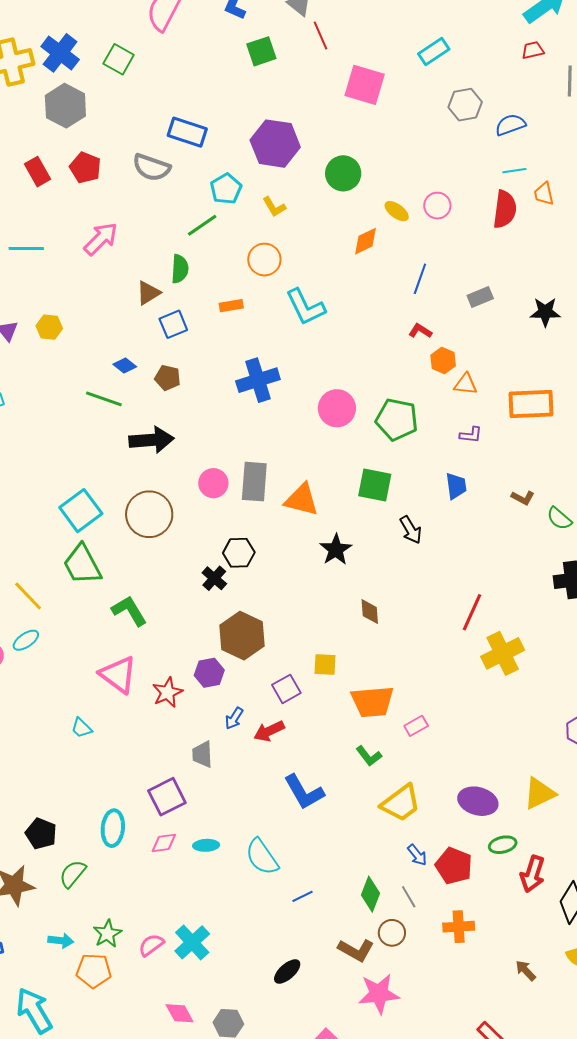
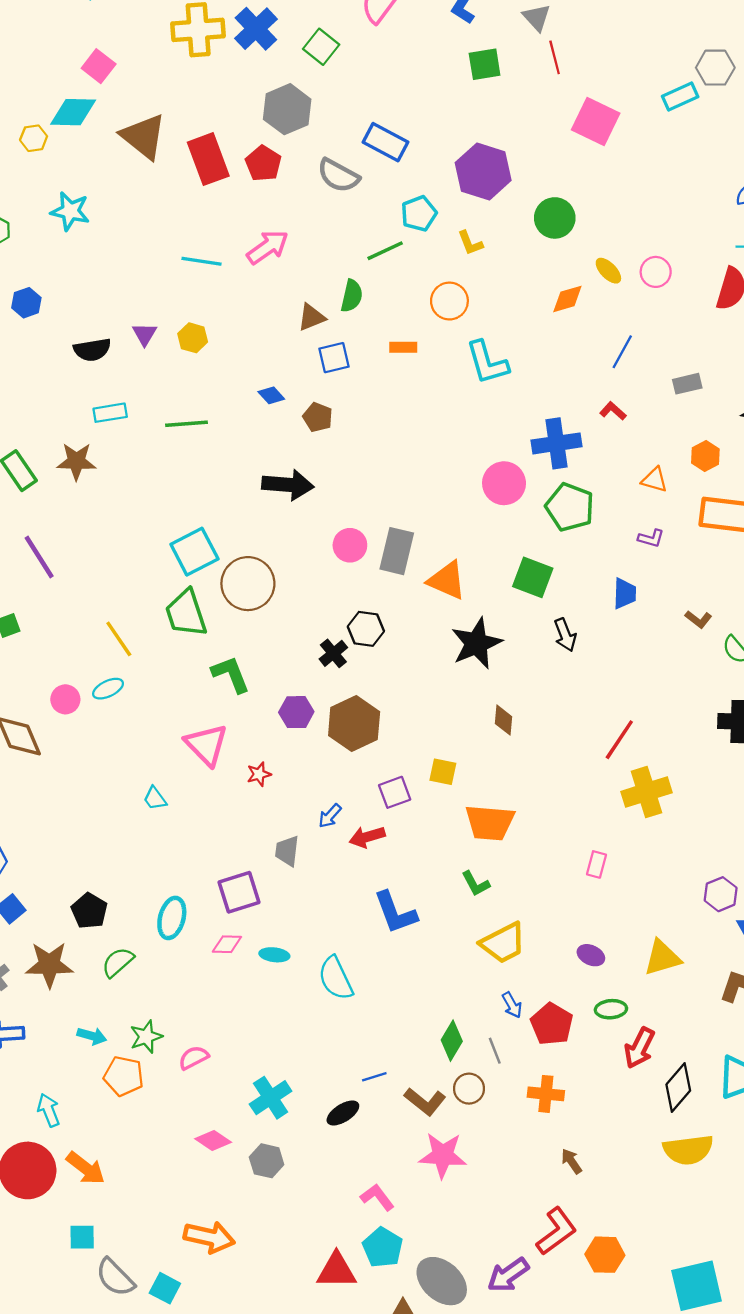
gray hexagon: (465, 105) -> (715, 68), moved
gray hexagon: (65, 106) -> (287, 109), moved
red rectangle: (37, 172) -> (208, 159), size x1.5
cyan line: (26, 248) -> (202, 261), moved
orange hexagon: (443, 360) -> (705, 456), moved
blue cross: (258, 380) -> (557, 443), moved
green line: (104, 399) -> (186, 424), moved, turned -33
brown circle: (149, 514) -> (248, 584), moved
black star: (336, 550) -> (476, 643), size x1.4
purple hexagon: (209, 673) -> (296, 712), moved
red star: (167, 692) -> (259, 774), size x0.7
pink rectangle: (416, 726) -> (597, 864), moved, turned -55
purple ellipse: (478, 801) -> (591, 955), size x0.6
blue line: (302, 896) -> (374, 1077), moved
cyan cross: (192, 942) -> (271, 1098), moved
brown arrow: (526, 971) -> (572, 1161), moved
cyan arrow: (34, 1010) -> (49, 1110), size x0.6
pink diamond: (180, 1013) -> (213, 1140), turned -36

